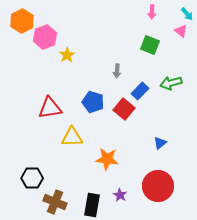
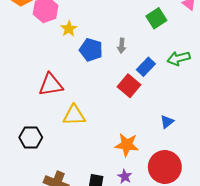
green square: (150, 45) -> (156, 18), turned 36
blue pentagon: (93, 102) -> (91, 50), moved
orange star: (107, 159) -> (127, 145), moved
black hexagon: (32, 178) -> (31, 137), moved

